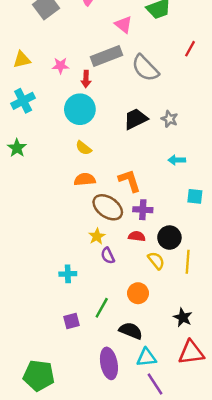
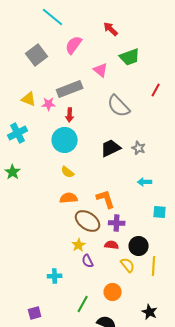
gray rectangle: (107, 56) -> (70, 89), moved
yellow triangle: (22, 60) -> (29, 99), moved, turned 35
purple square: (71, 321) -> (35, 313), moved

